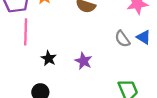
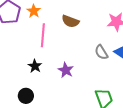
pink line: (26, 32) -> (43, 35), moved

